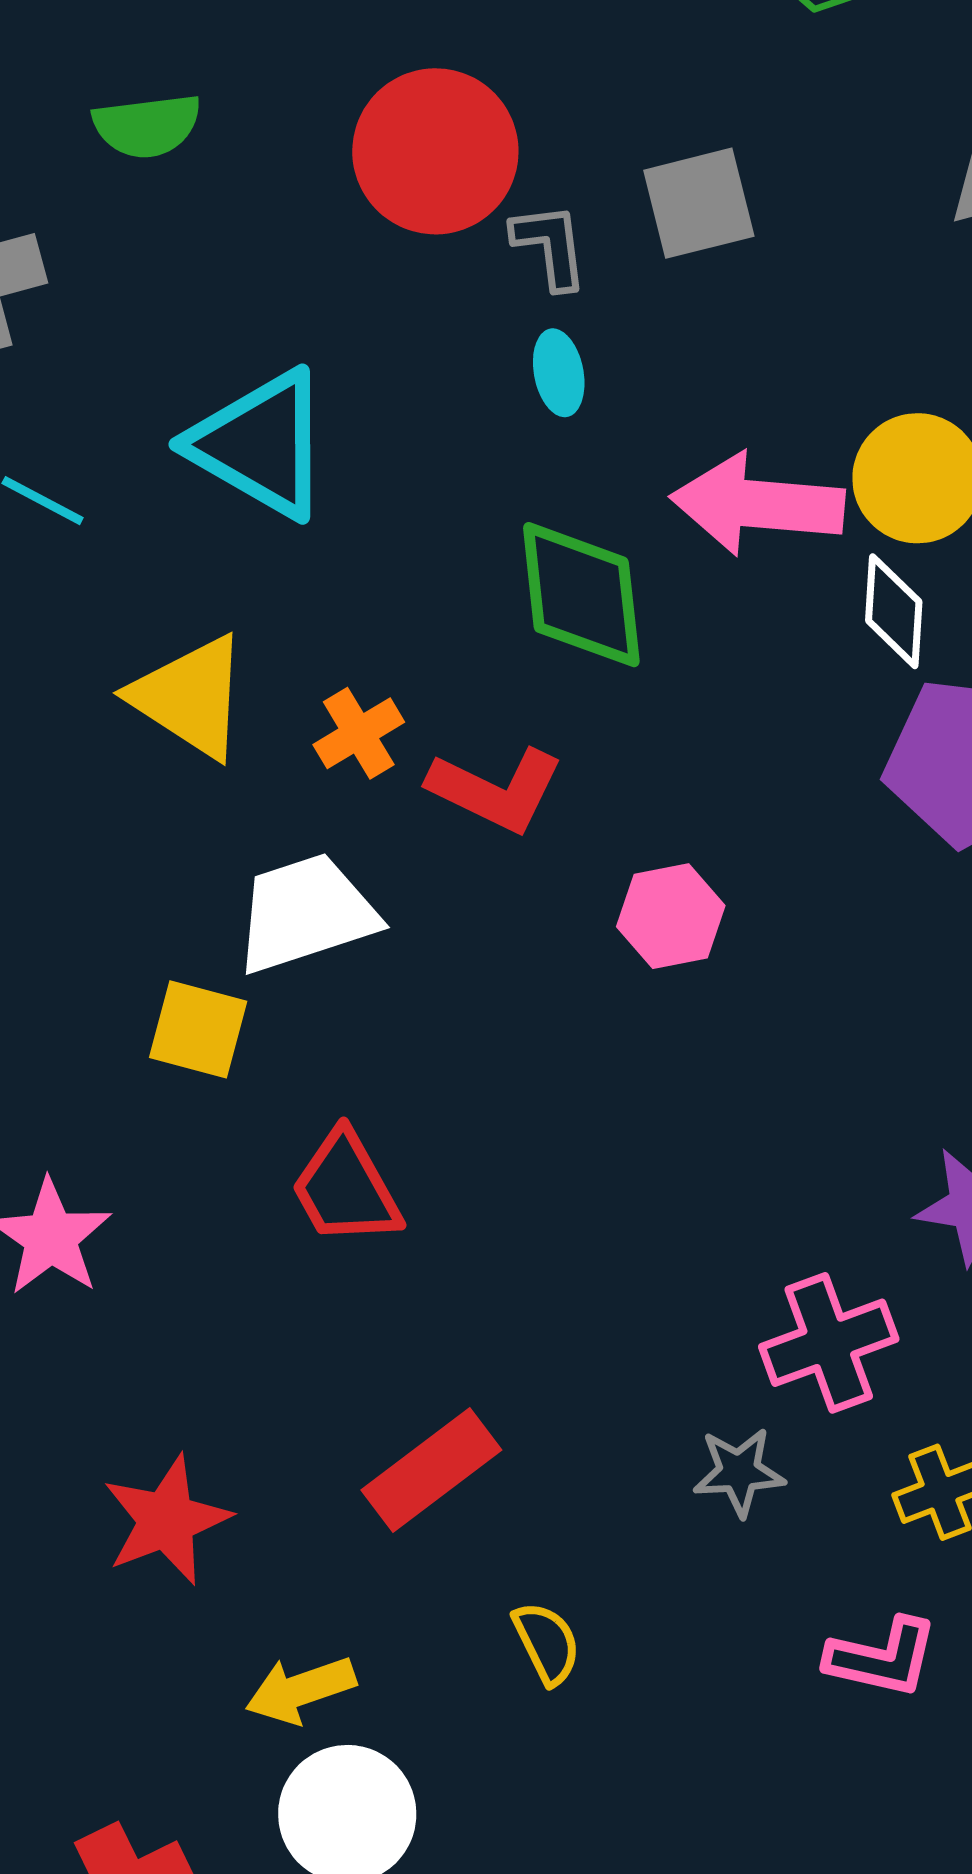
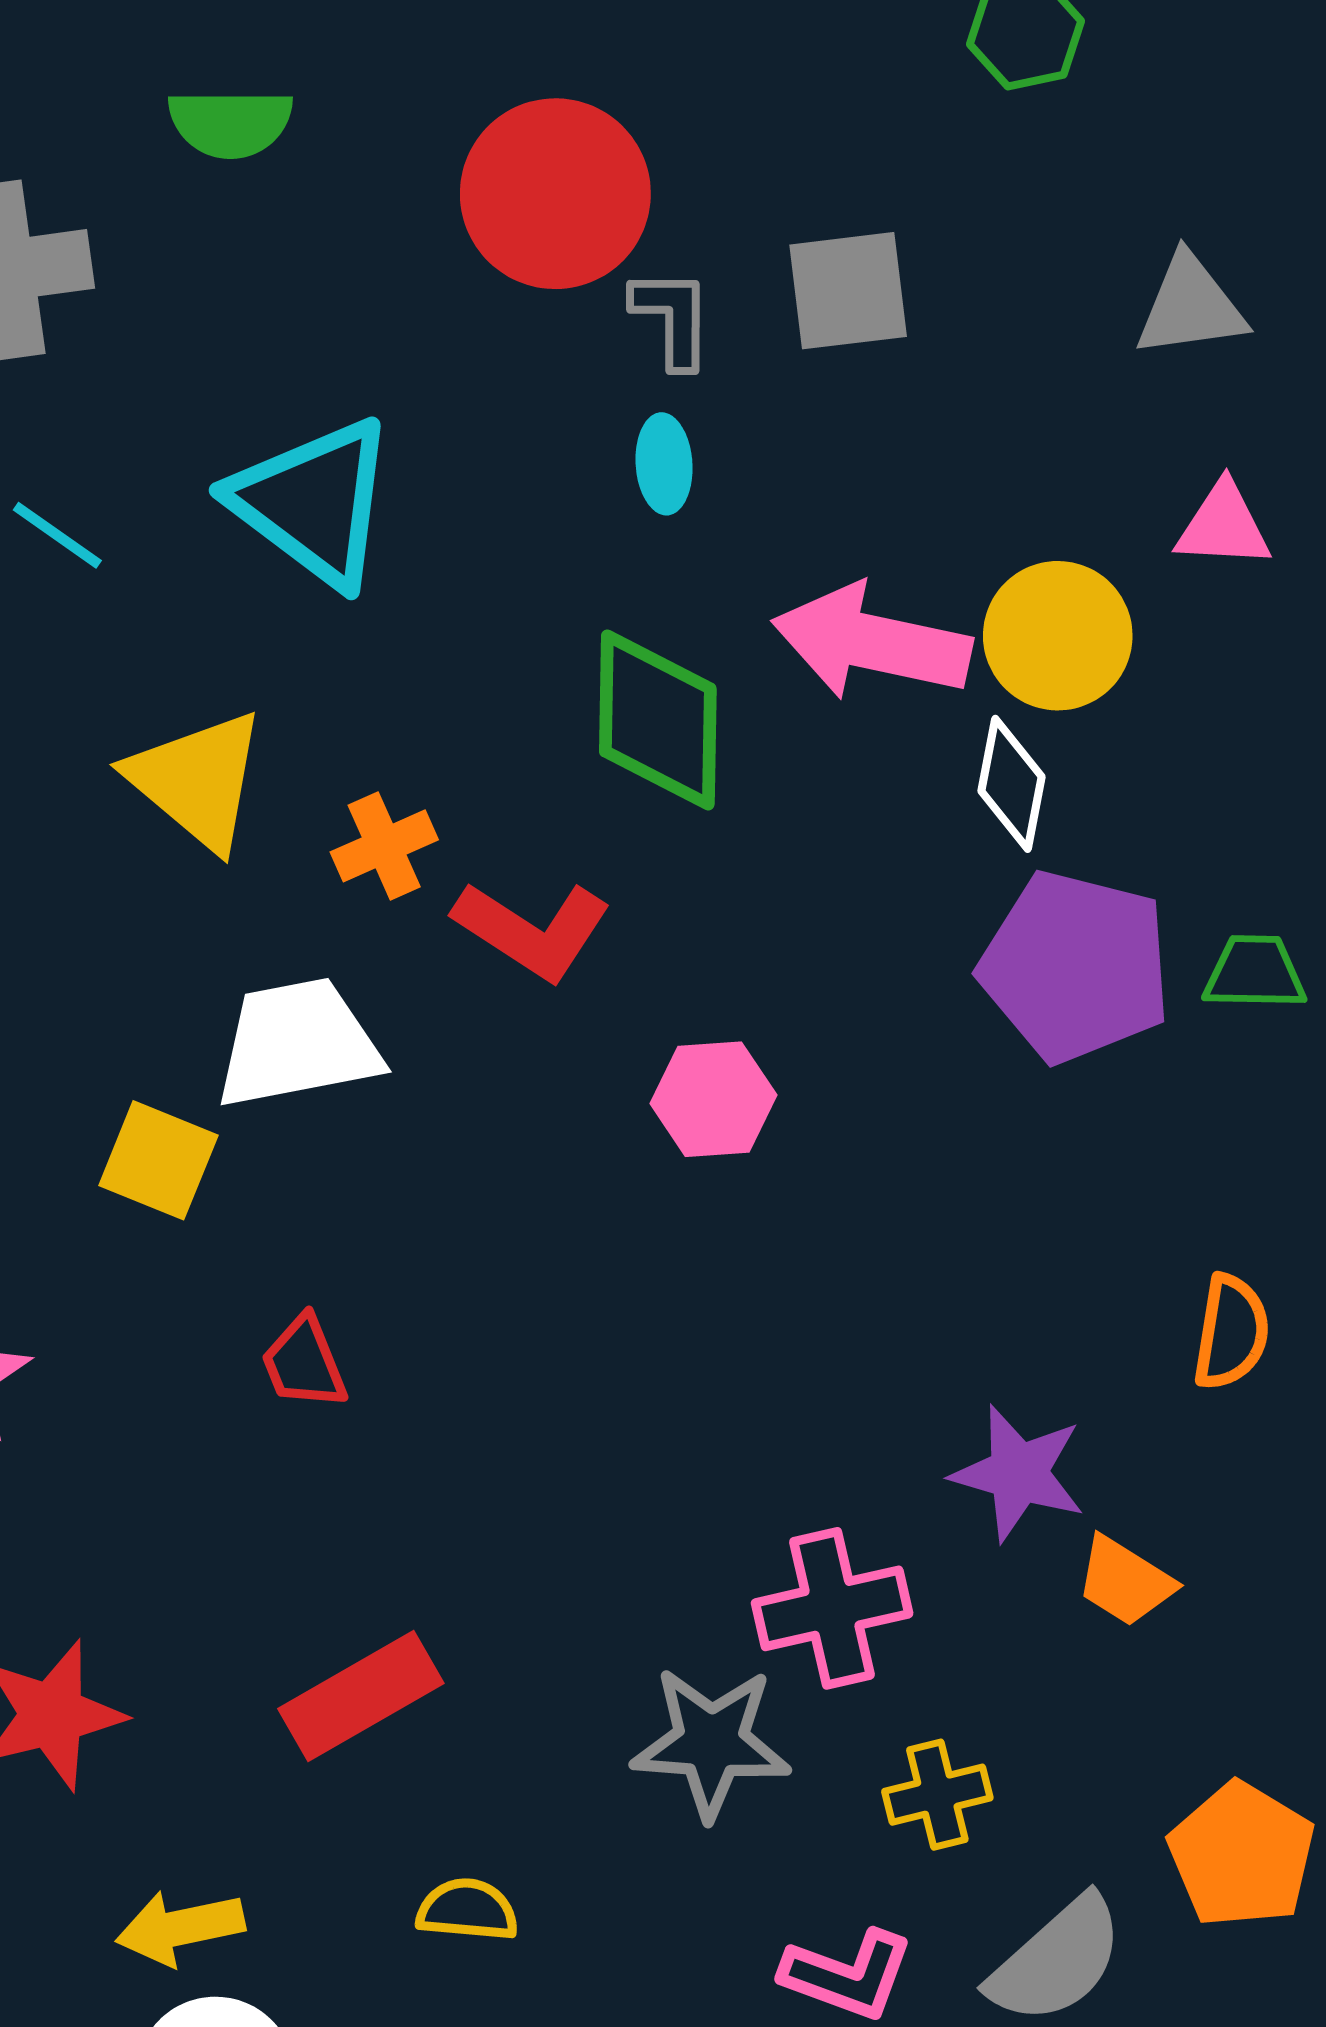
red trapezoid: (346, 1188) -> (304, 1363), size x0.7
gray star: (739, 1472) -> (711, 1743), size x1.5
yellow semicircle: (547, 1643) -> (467, 1910), turned -66

